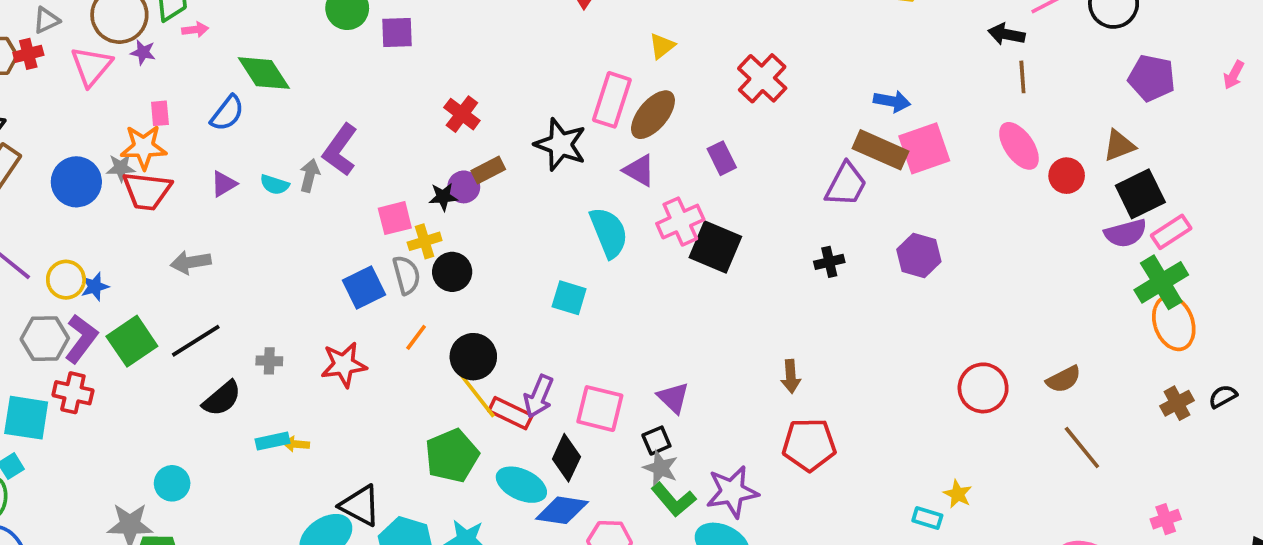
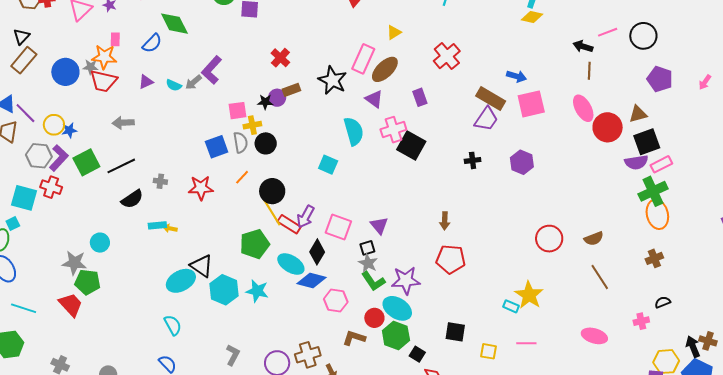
brown rectangle: (880, 150) -> (491, 98), moved
gray arrow: (310, 175) -> (193, 82), turned -150
red circle: (1067, 176) -> (608, 127), size x1.5
black semicircle: (1223, 396) -> (663, 302), moved
yellow star: (958, 494) -> (529, 295), size x1.8

